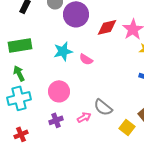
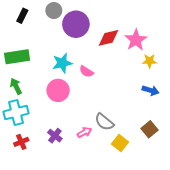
pink circle: (59, 91) -> (58, 90), moved
purple cross: (56, 120) -> (55, 136), turned -32
yellow square: (127, 127) -> (120, 143), moved
red cross: (21, 134) -> (21, 142), moved

